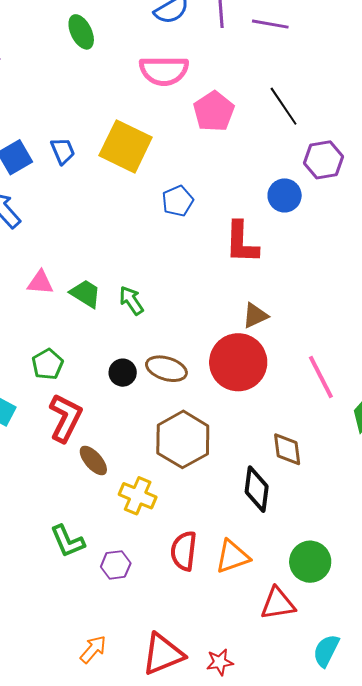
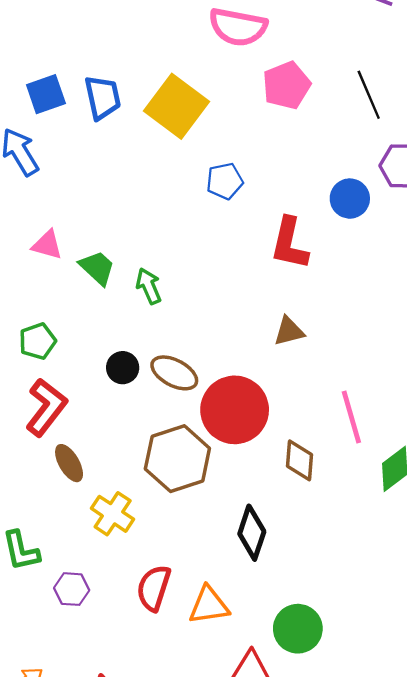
blue trapezoid: (63, 151) -> (103, 97), size x1.4
red circle: (238, 362) -> (235, 410), moved
brown diamond: (287, 449) -> (299, 460), moved

